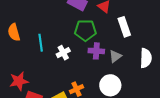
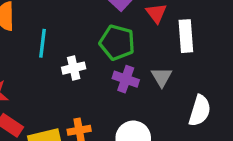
white rectangle: (124, 27) -> (186, 36), moved
gray triangle: (115, 56) -> (162, 77), moved, turned -40

